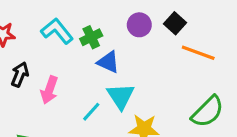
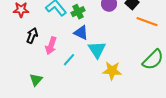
blue triangle: (108, 62) -> (81, 33), moved
cyan line: (91, 112) -> (69, 60), moved

